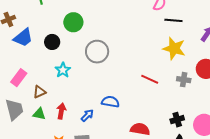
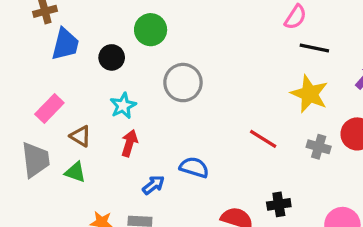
blue trapezoid: (23, 38) -> (65, 44), turned -45
brown triangle: (40, 92) -> (80, 136), turned 48
red arrow: (61, 111) -> (129, 143), moved
black cross: (177, 120) -> (279, 204), moved

